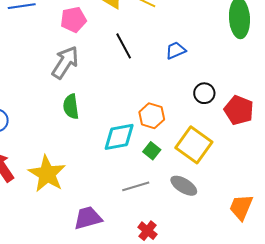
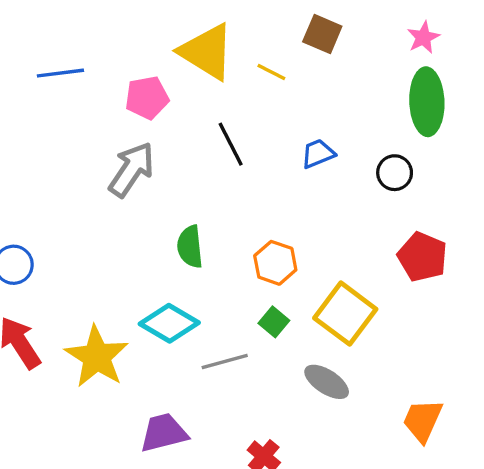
black circle: (204, 93) -> (395, 173), moved
green semicircle: (71, 107) -> (190, 247), moved
cyan diamond: (119, 137) -> (169, 323), moved, turned 40
gray line: (136, 186) -> (225, 362), moved

